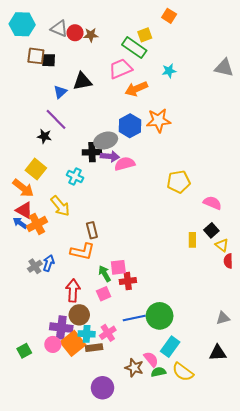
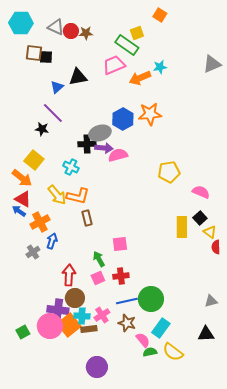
gray triangle: (224, 68) -> (212, 64), turned -36
orange arrow: (136, 89) -> (140, 78), moved
orange cross: (37, 224) -> (40, 222), moved
yellow rectangle: (192, 240) -> (182, 227), size x1.5
orange L-shape: (82, 251) -> (78, 196), moved
blue arrow: (49, 263) -> (52, 241), moved
pink square: (118, 267) -> (120, 244), moved
red cross: (128, 281) -> (121, 276), moved
pink circle: (53, 344) -> (50, 326), size x1.6
brown star: (134, 368) -> (127, 323), moved

